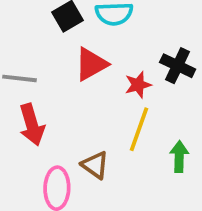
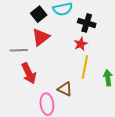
red triangle: (91, 64) -> (41, 37), moved
black cross: (178, 66) -> (87, 23), moved

